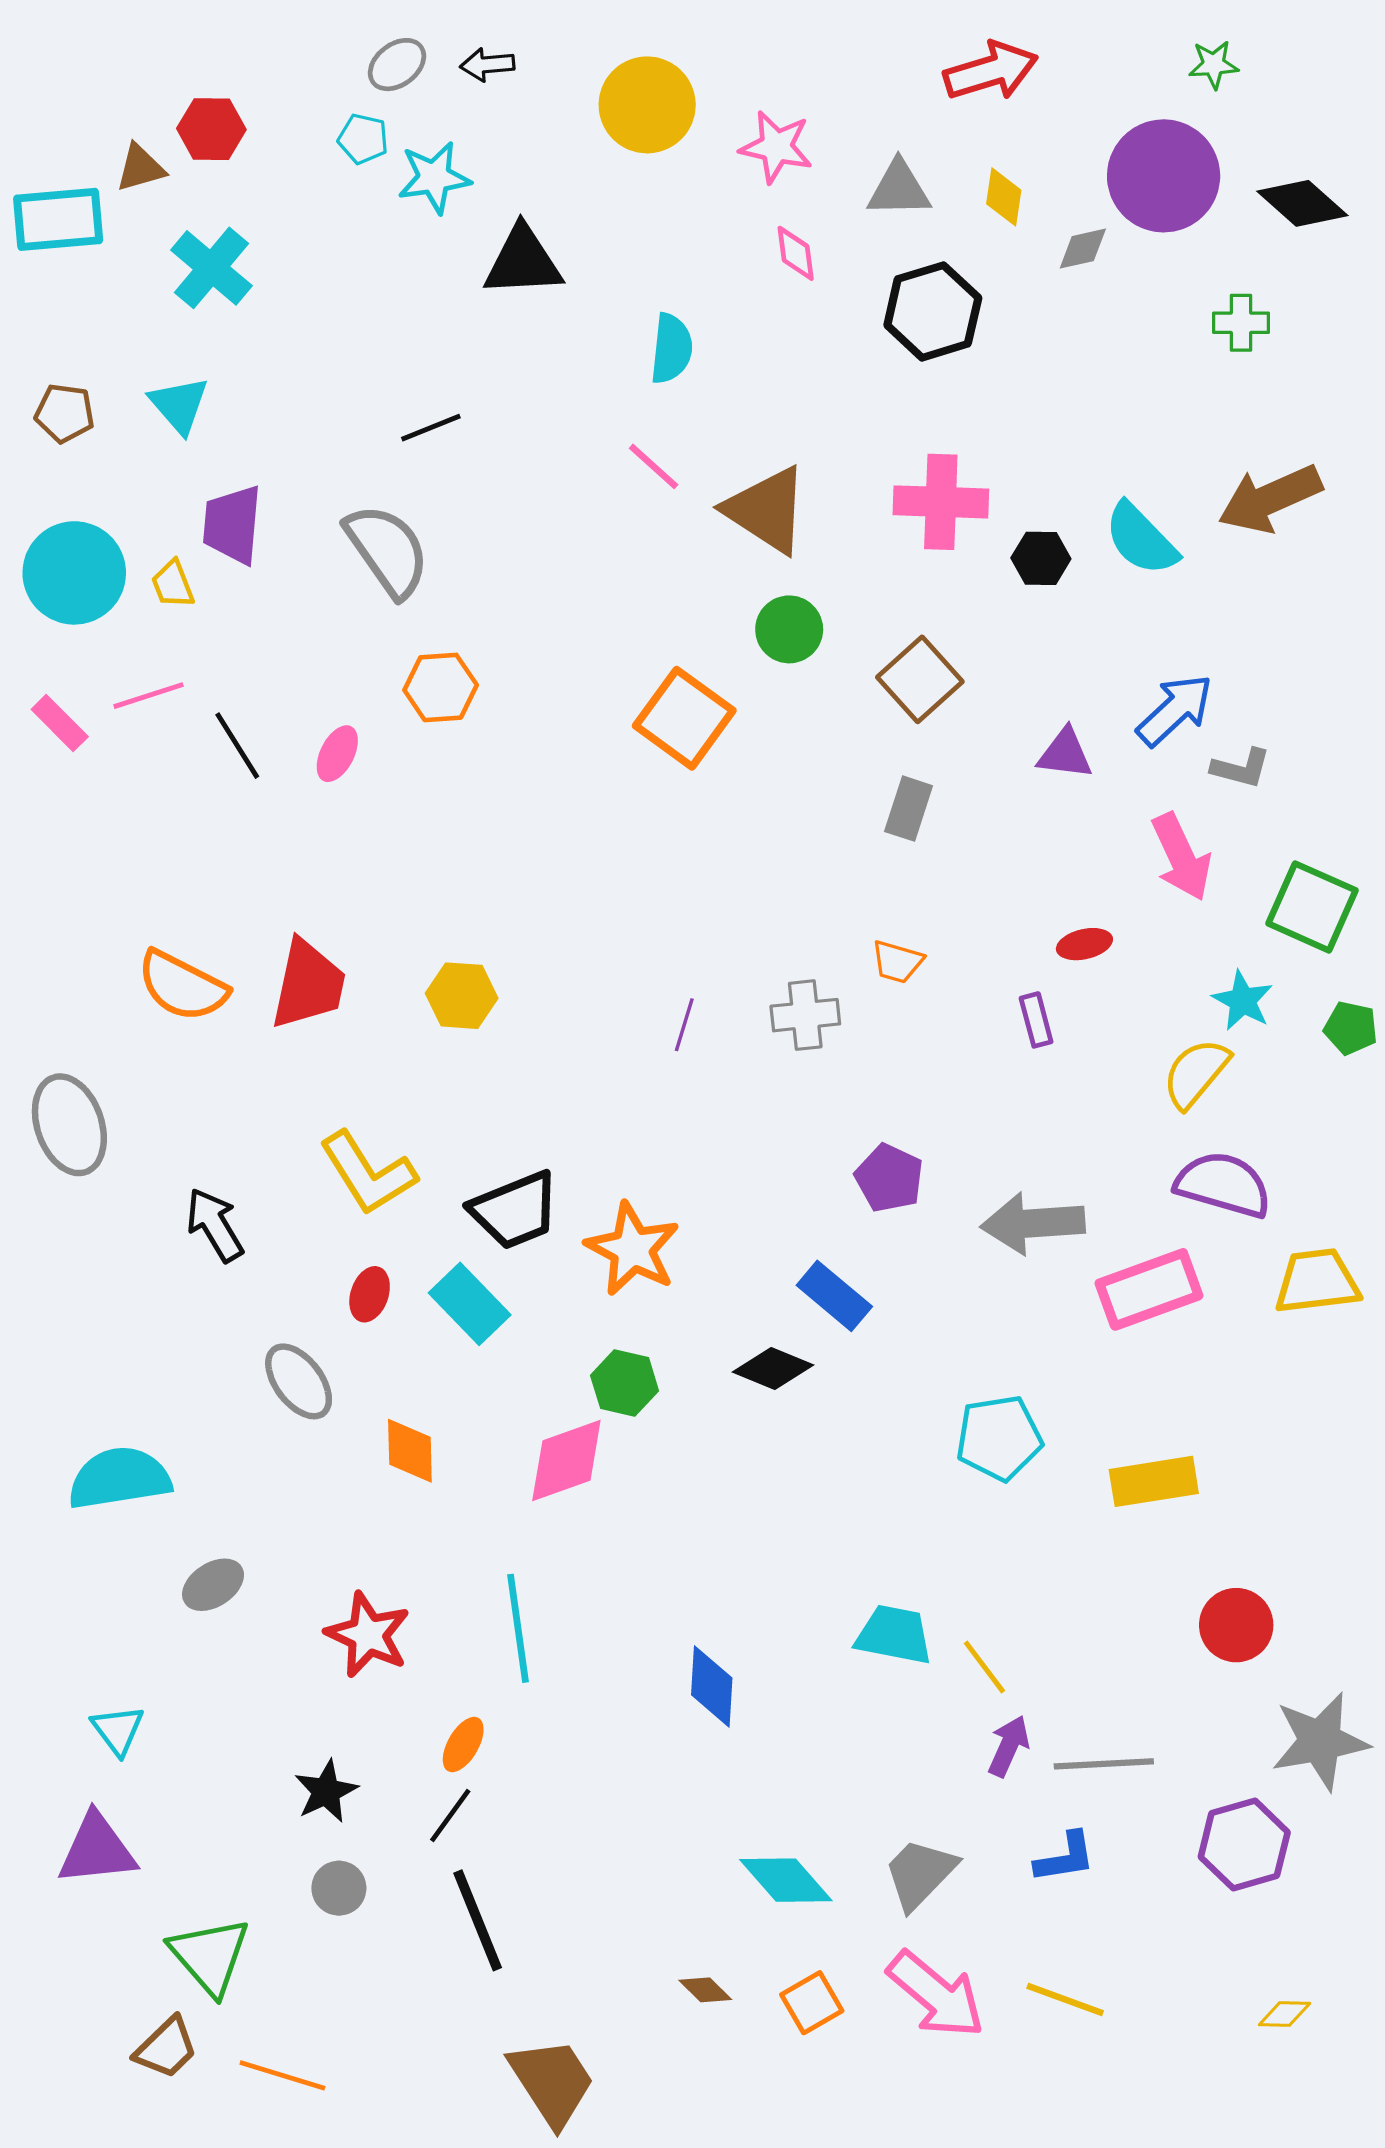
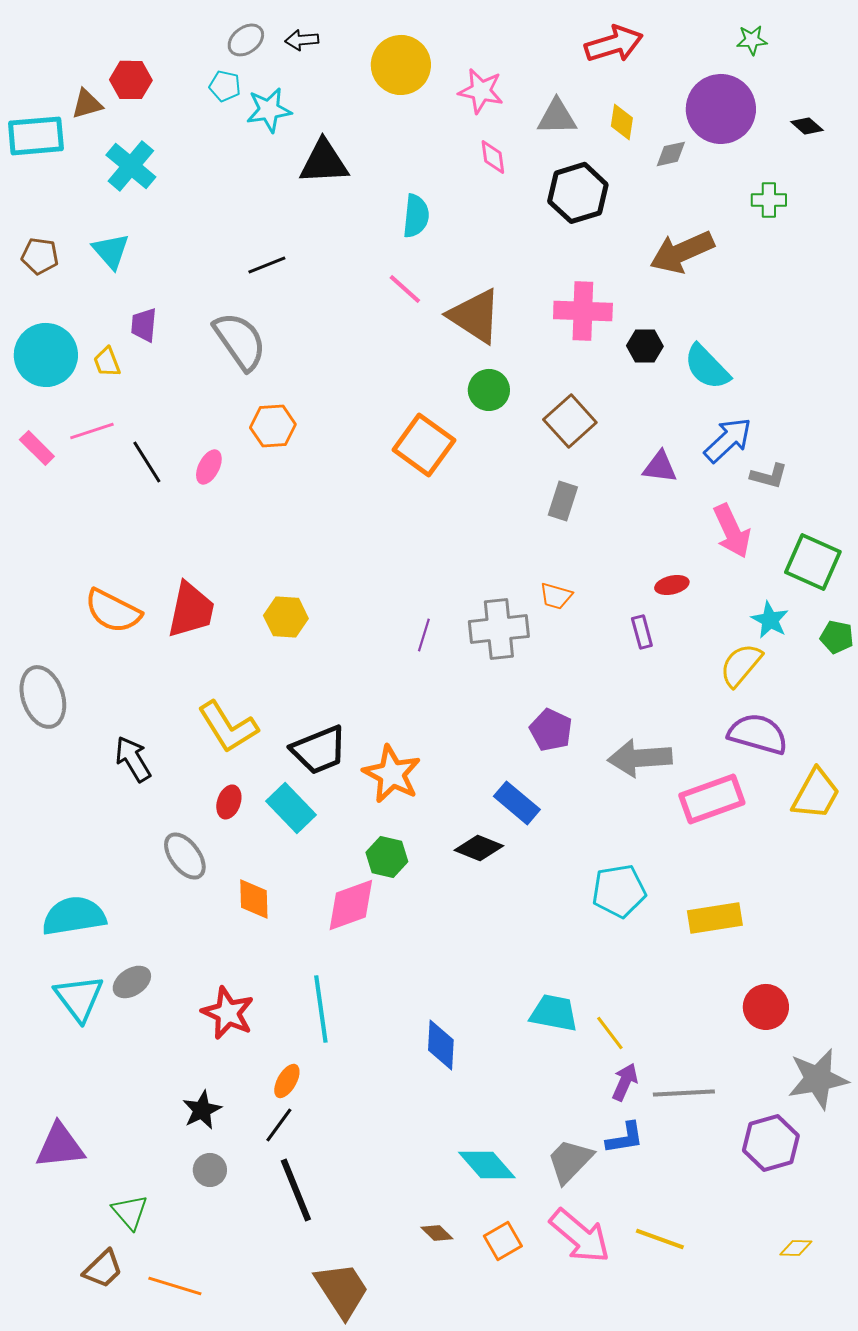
black diamond: (1302, 203) -> (807, 126), size x0.6
brown arrow: (1270, 499) -> (682, 252), moved
purple trapezoid: (232, 524) -> (144, 325), size x0.7
cyan semicircle: (1141, 539) -> (707, 367), moved
gray cross: (805, 1015) -> (499, 629), size x1.4
yellow trapezoid: (1317, 1281) -> (816, 794), turned 126
cyan triangle: (118, 1730) -> (79, 998), moved, size x1.5
blue L-shape: (1065, 1857) -> (625, 1138), moved
green triangle: (210, 1956) -> (130, 1212), size x0.7

